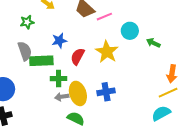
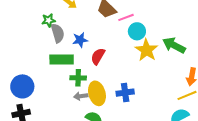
cyan circle: (130, 31) -> (137, 31), moved
green arrow: (153, 43) -> (174, 45), size x1.6
gray semicircle: (25, 51) -> (58, 33), moved
yellow star: (107, 52) -> (147, 50), moved

